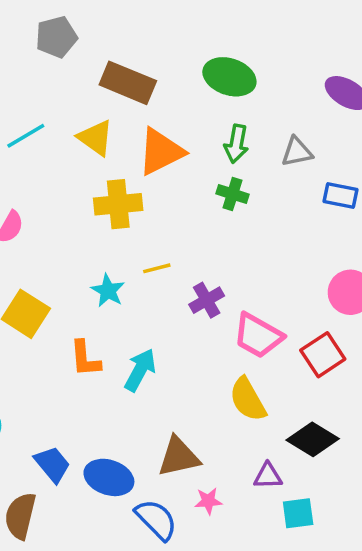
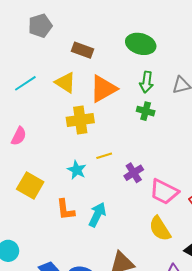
brown rectangle: (128, 83) -> (82, 50), size x0.7

